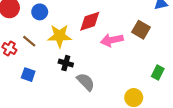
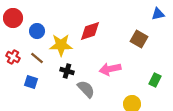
blue circle: (40, 12) -> (37, 31), moved
pink arrow: (112, 40) -> (110, 69), moved
brown line: (29, 41) -> (37, 58), moved

